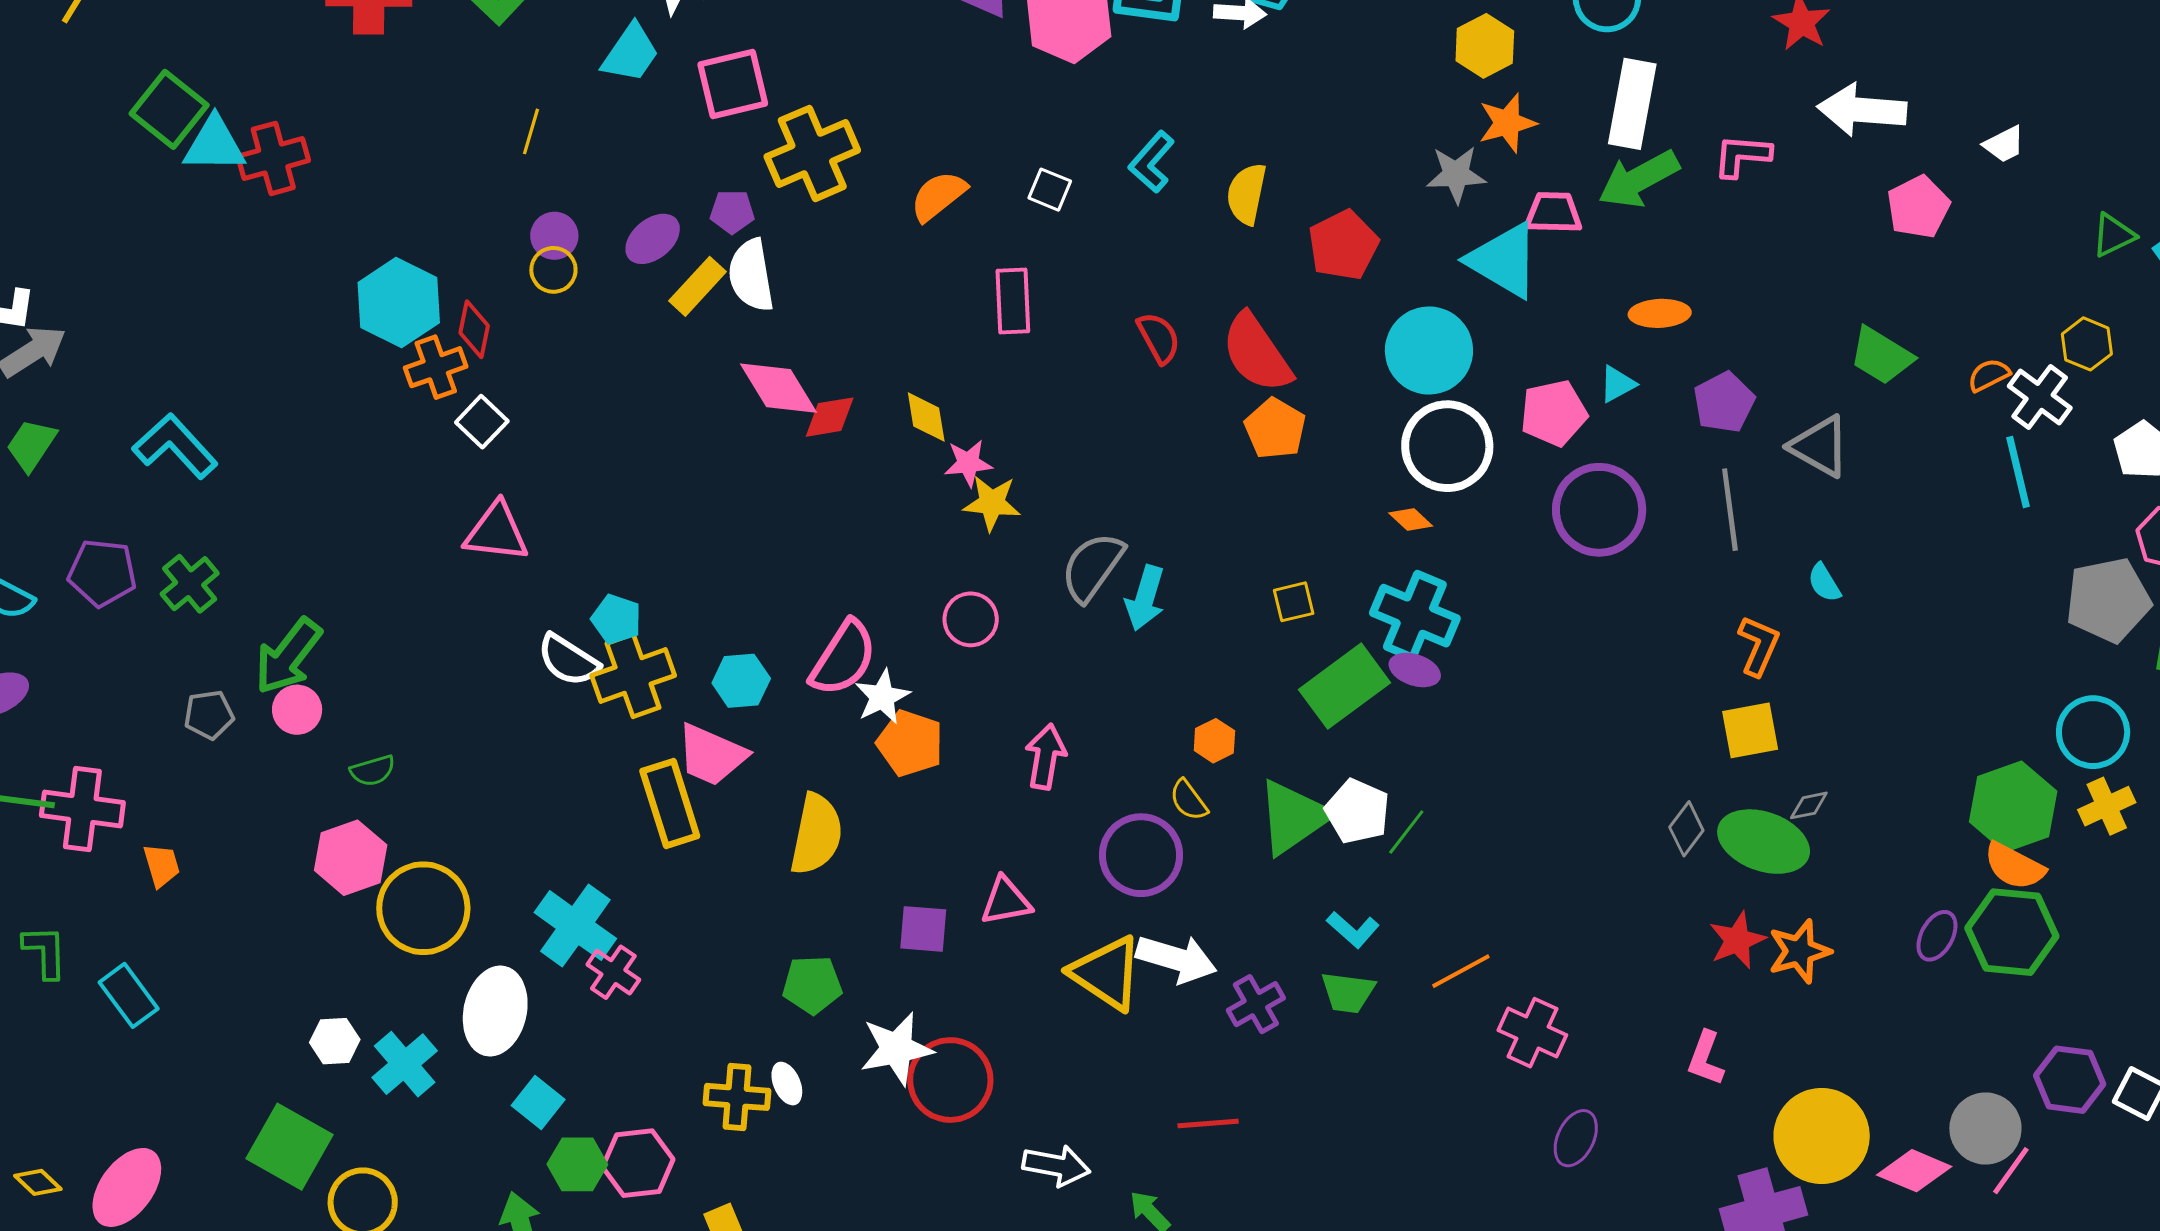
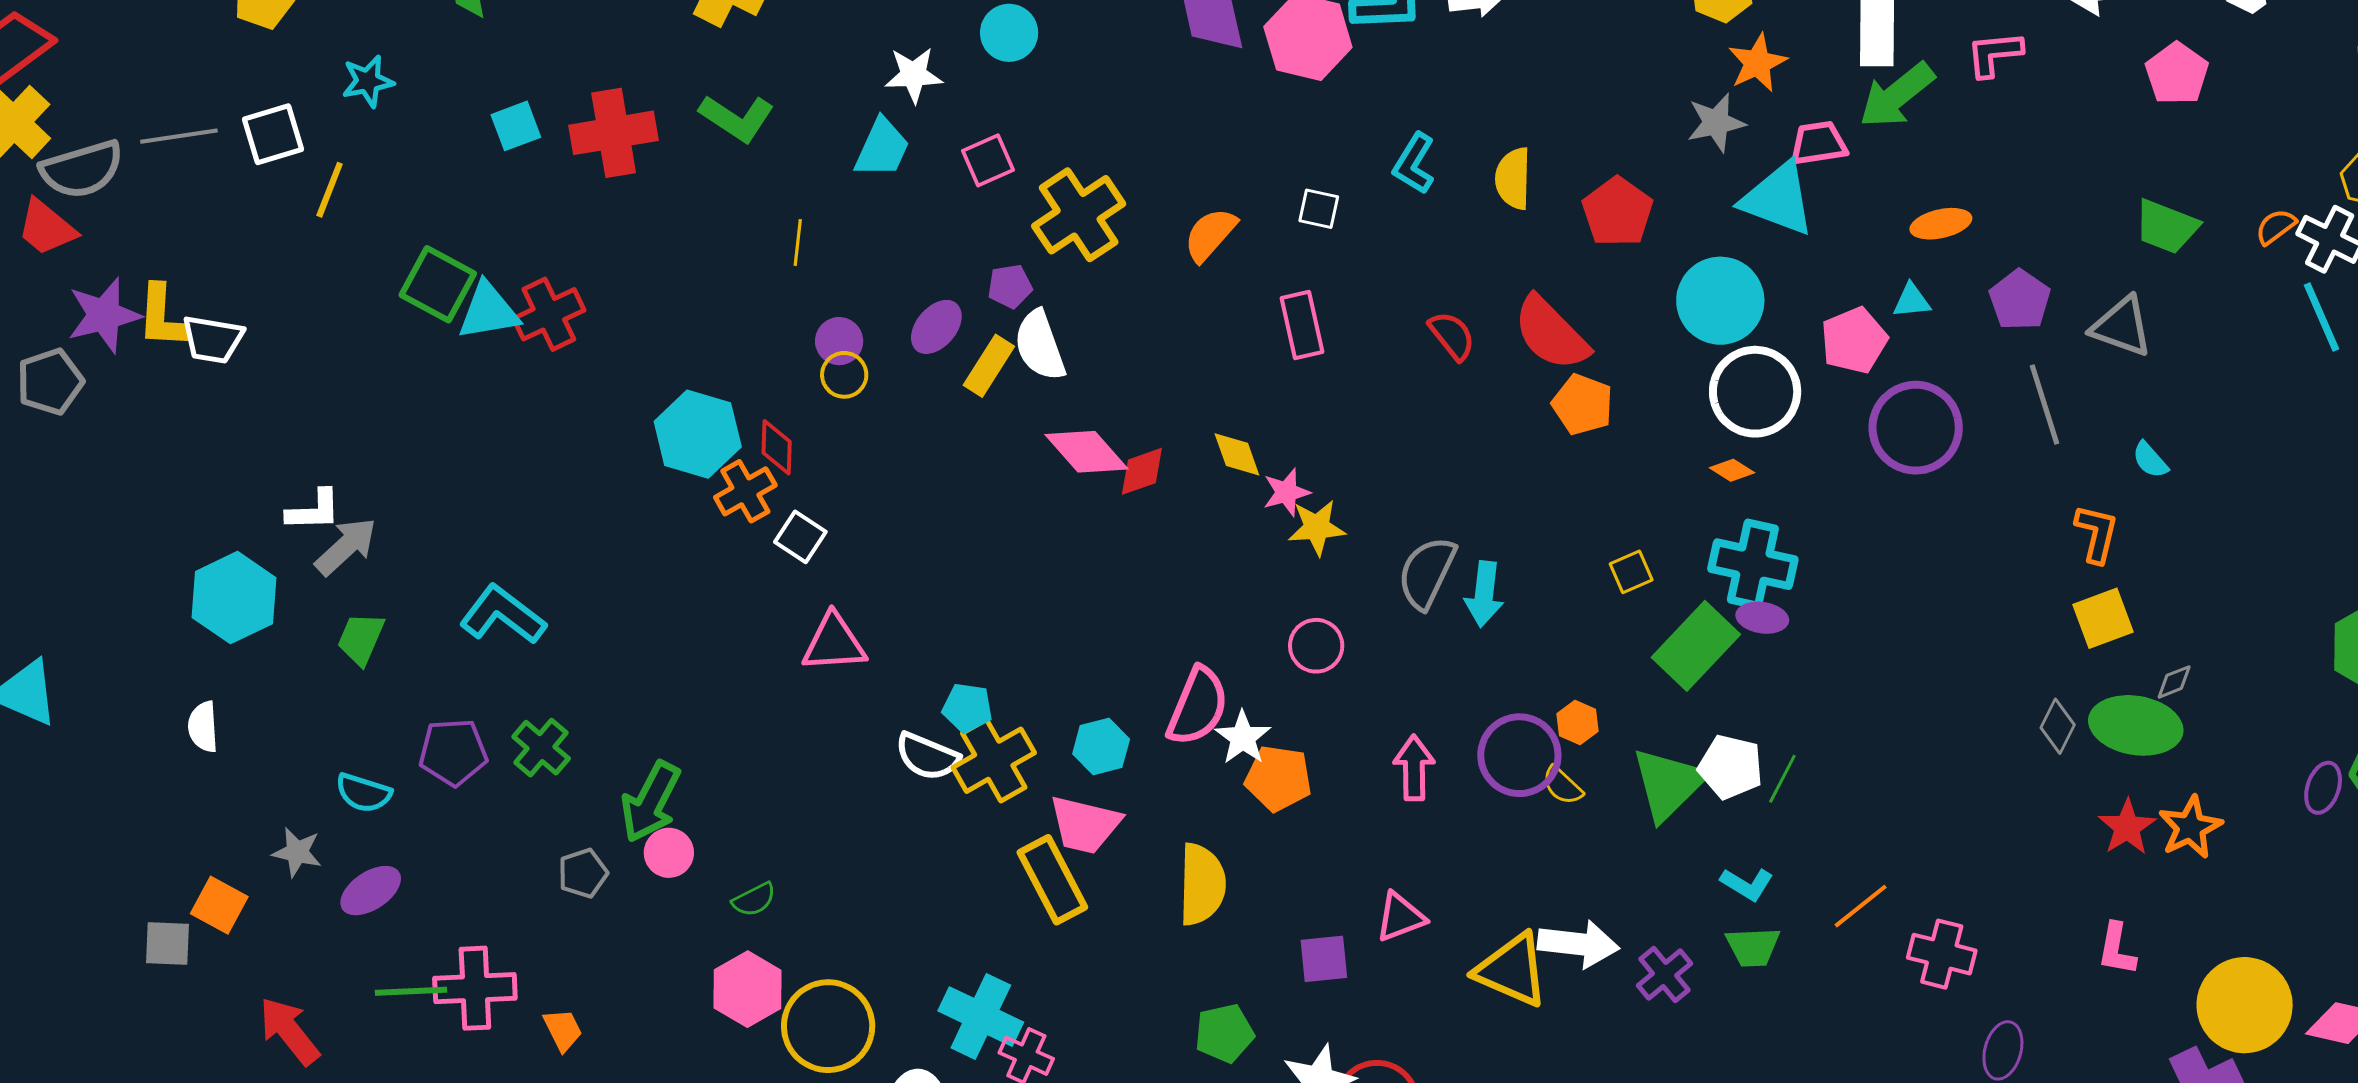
pink square: (733, 84) -> (988, 160), size x0.7
cyan triangle: (1617, 384) -> (1912, 301), turned 33
purple circle: (1141, 855) -> (1519, 755), moved

